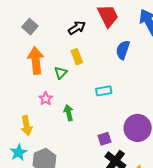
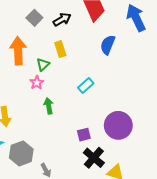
gray square: (30, 27) -> (34, 18), moved
cyan rectangle: (104, 91) -> (86, 85), turned -35
pink star: (46, 99) -> (37, 83), moved

